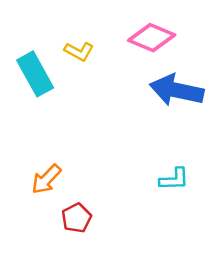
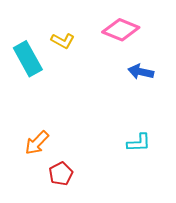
blue arrow: (177, 90) -> (141, 72), size x0.6

